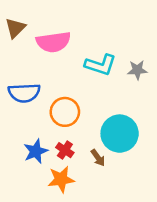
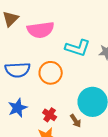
orange circle: (65, 112) -> (51, 73), moved
blue star: (36, 151) -> (18, 108), moved

